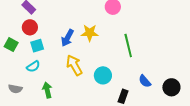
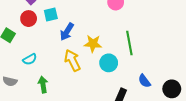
yellow star: (90, 33) -> (93, 44), moved
cyan square: (37, 46) -> (51, 14), moved
cyan circle: (103, 75) -> (109, 63), moved

